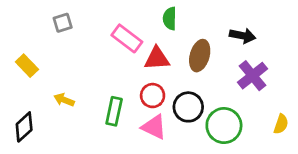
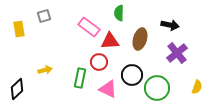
yellow rectangle: (27, 66) -> (19, 29), moved, turned 35
red circle: (153, 96) -> (99, 62), moved
yellow arrow: (64, 100) -> (45, 70), turned 144

